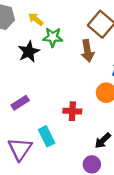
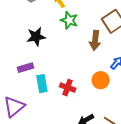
black star: (29, 52) -> (36, 37), moved
cyan rectangle: (47, 136) -> (42, 84), moved

